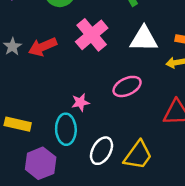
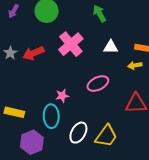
white triangle: (144, 39) -> (111, 47), size x0.7

